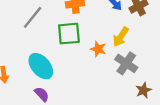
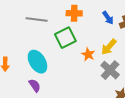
gray line: (33, 17) -> (37, 19), turned 50
green square: (69, 34) -> (65, 38), turned -30

